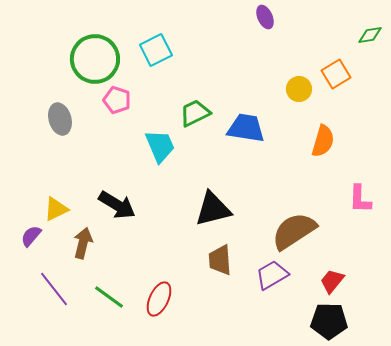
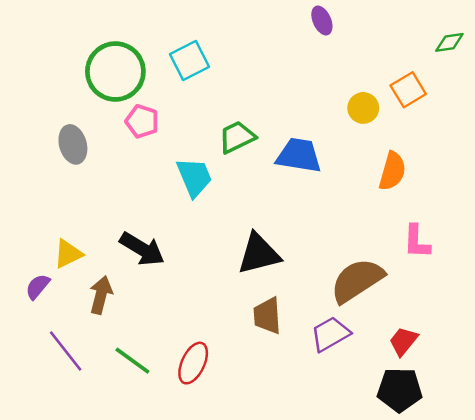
pink L-shape: (360, 199) -> (417, 242), moved

